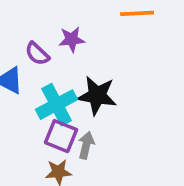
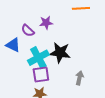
purple square: (61, 136) -> (41, 74), turned -30
gray arrow: (86, 145) -> (79, 78), moved

